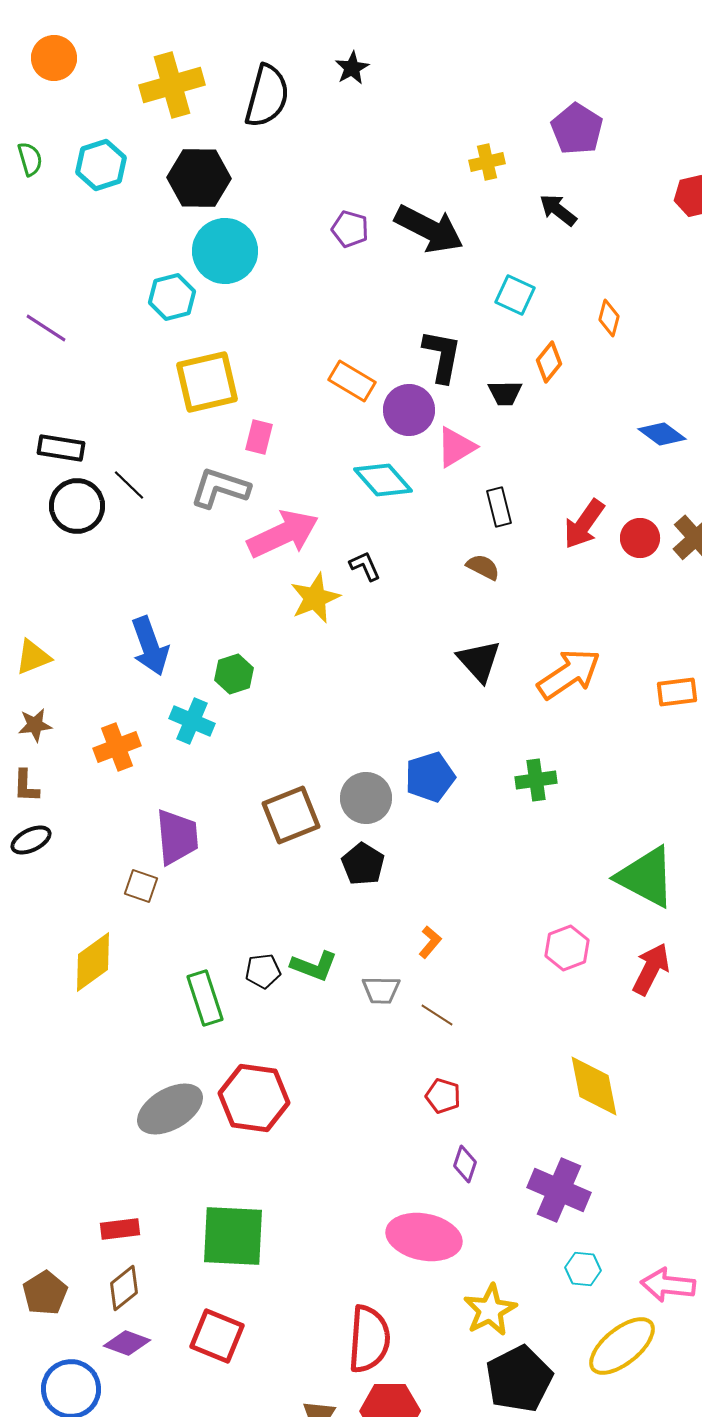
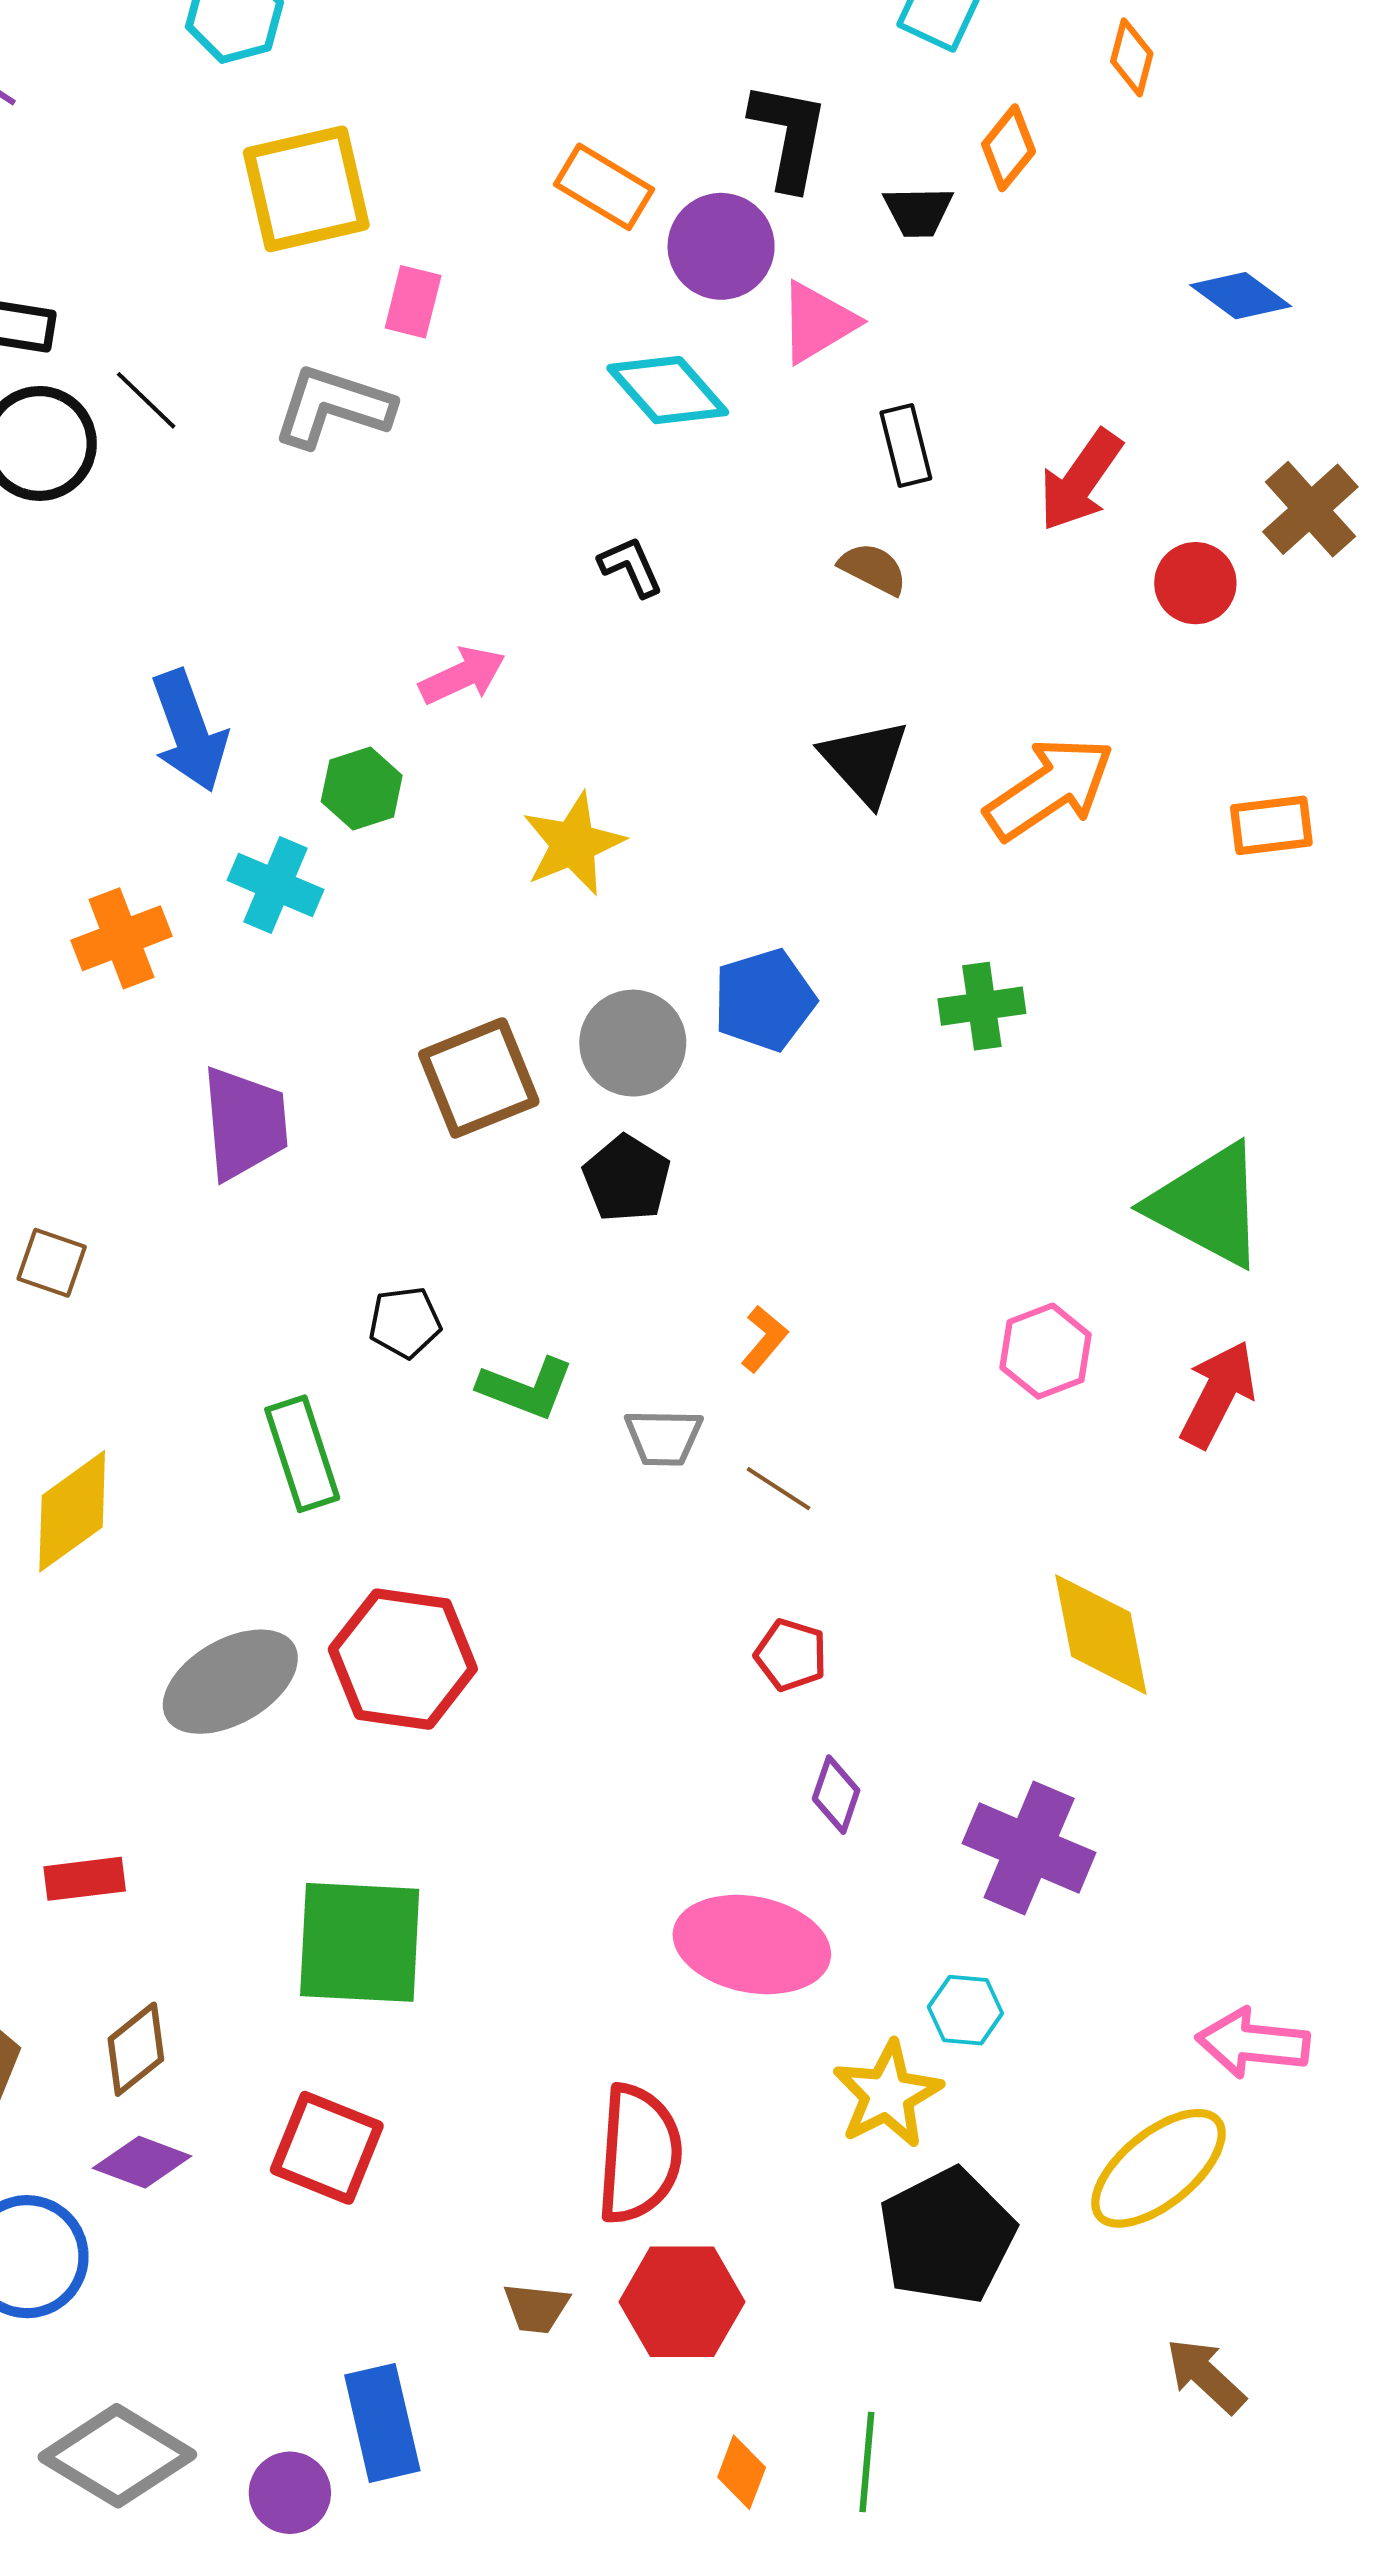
pink arrow: (283, 534) -> (462, 675), moved, size x0.6
red circle: (640, 538) -> (1195, 583), moved
yellow star: (315, 598) -> (573, 844), moved
brown square: (141, 886) -> (52, 1263), moved
yellow diamond: (93, 962) -> (72, 1511), moved
black pentagon: (263, 971) -> (405, 1322), moved
red rectangle: (120, 1229) -> (85, 1879), moved
cyan hexagon: (583, 1269) -> (965, 2010), moved

